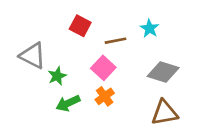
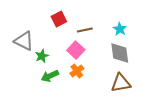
red square: (80, 26) -> (59, 19), turned 35
cyan star: (150, 28) -> (120, 29), moved
gray diamond: (163, 72) -> (120, 53), turned 65

